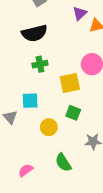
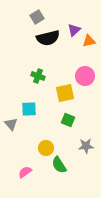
black semicircle: (34, 33) -> (48, 38), moved
green cross: (40, 64) -> (38, 76), turned 32
yellow circle: (49, 127) -> (46, 148), moved

